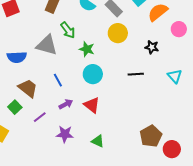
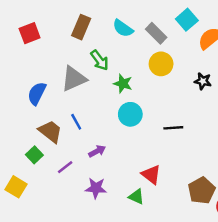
gray triangle: (47, 45) -> (74, 79), turned -40
blue semicircle: (17, 57) -> (37, 93), turned 120
black line: (136, 74) -> (173, 128), moved
blue line: (58, 80) -> (76, 122), moved
red triangle: (92, 105) -> (151, 175), moved

